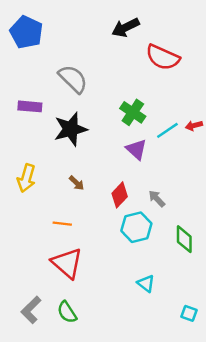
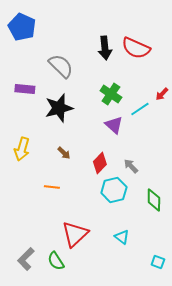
black arrow: (126, 27) -> (105, 48), moved, turned -70
red arrow: (194, 126) -> (162, 94), moved, turned -32
red triangle: (67, 263) -> (75, 234), moved, turned 36

